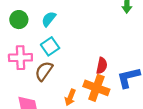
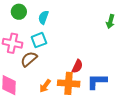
cyan semicircle: (49, 19) -> (43, 17), turned -32
orange cross: (96, 88) -> (69, 83), turned -30

